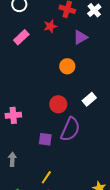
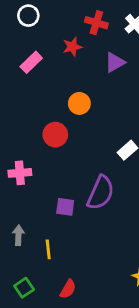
orange circle: (67, 66) -> (79, 103), moved
red circle: (58, 104) -> (55, 135), moved
yellow line: (46, 177) -> (48, 249), moved, turned -40

